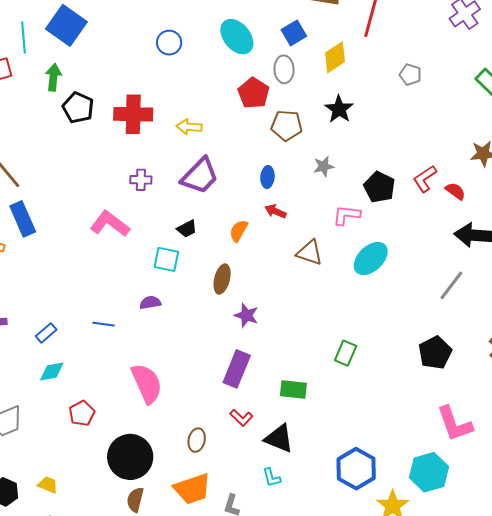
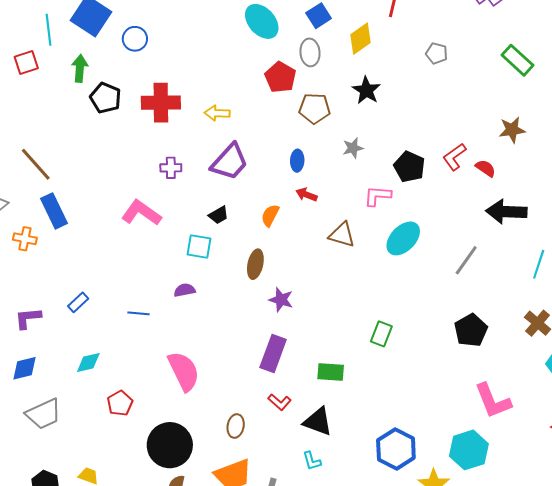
blue circle: (169, 43) -> (135, 39), moved
gray line: (451, 285) -> (466, 260), moved
blue rectangle: (46, 333) -> (78, 302), moved

